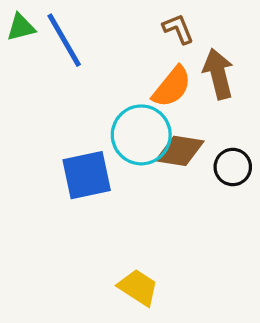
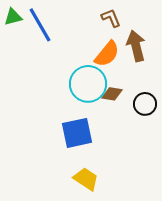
brown diamond: (180, 151) -> (112, 94), size x0.7
blue square: (87, 175) -> (77, 133), moved

